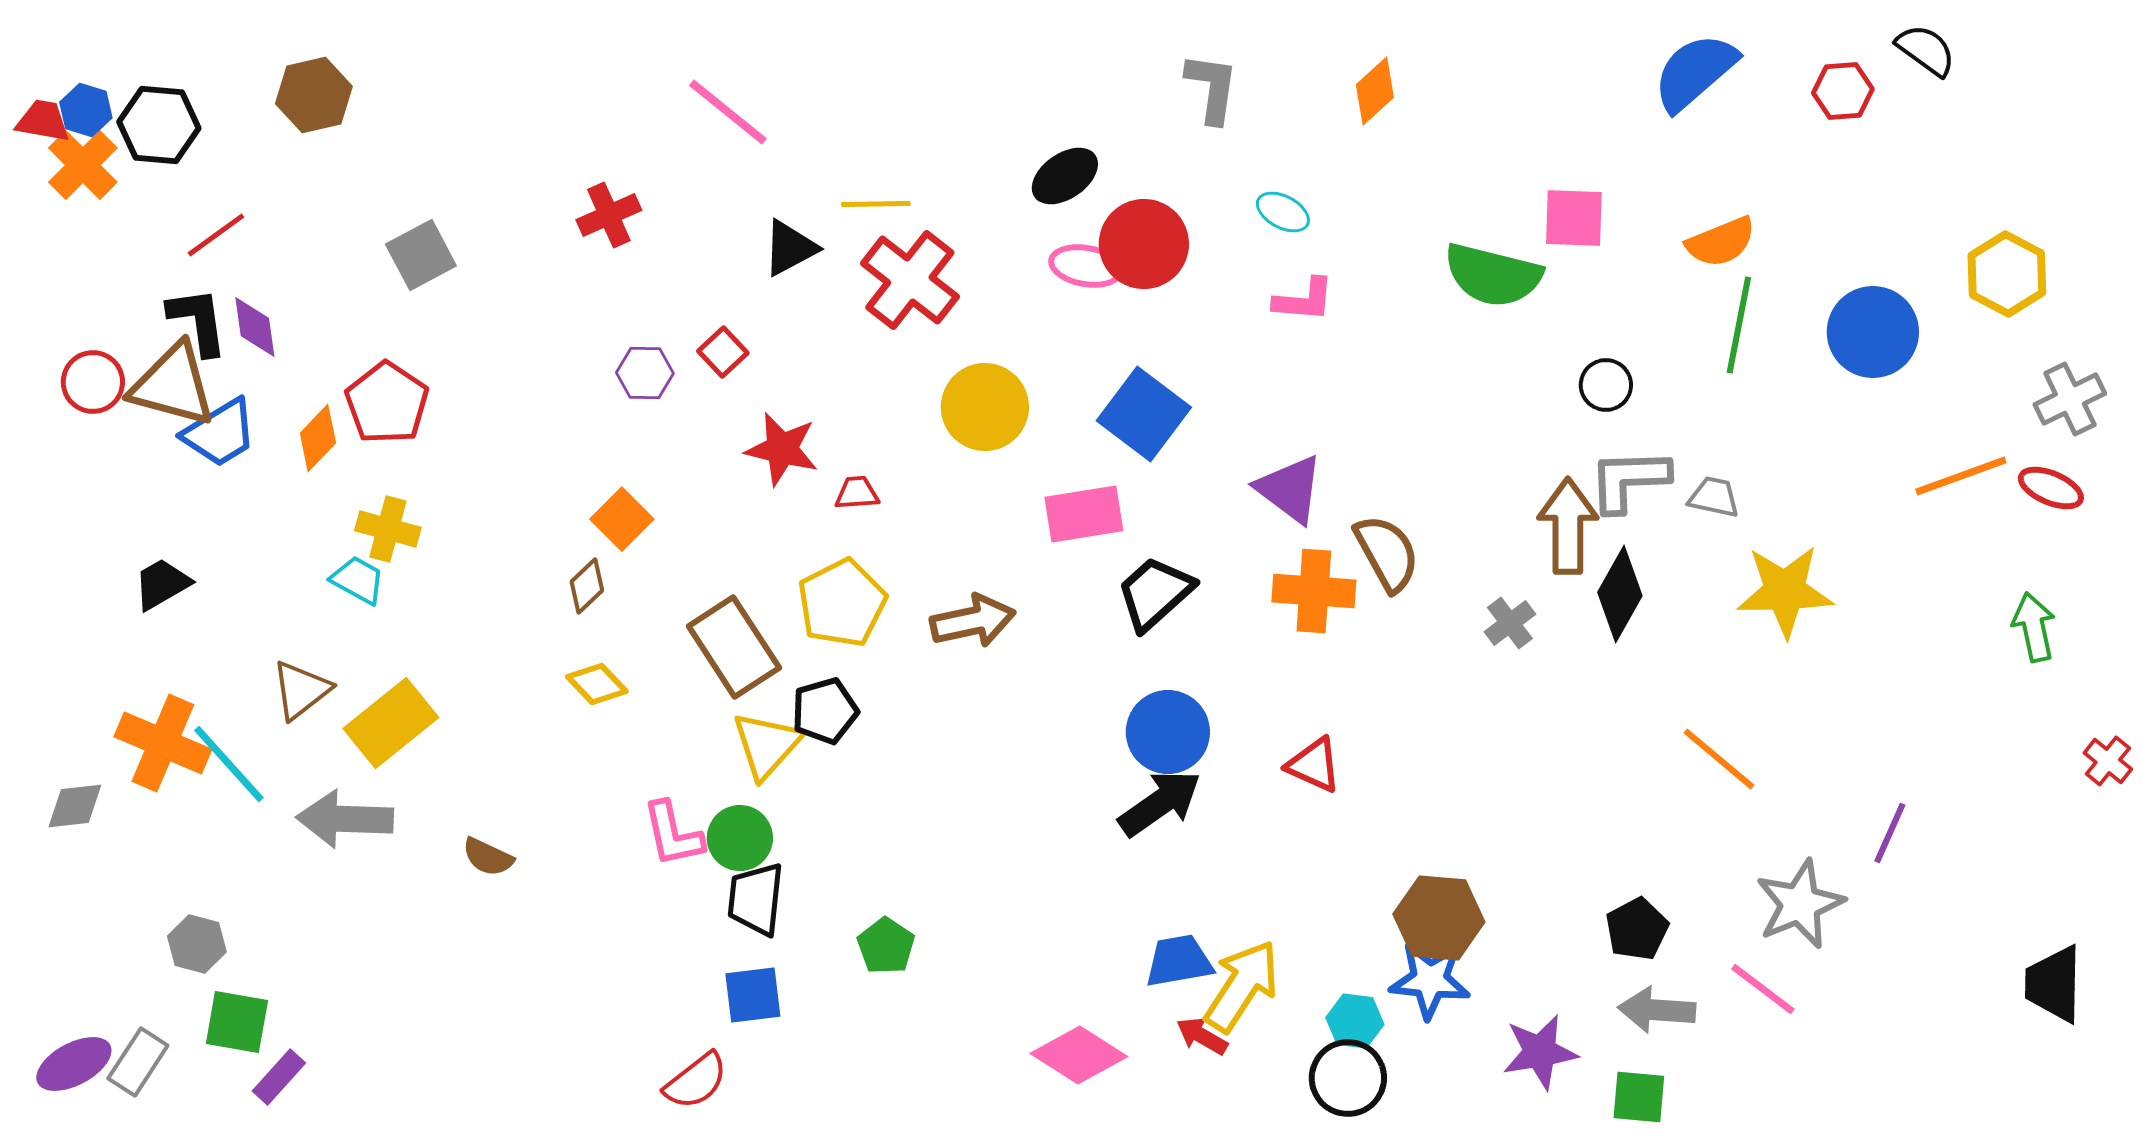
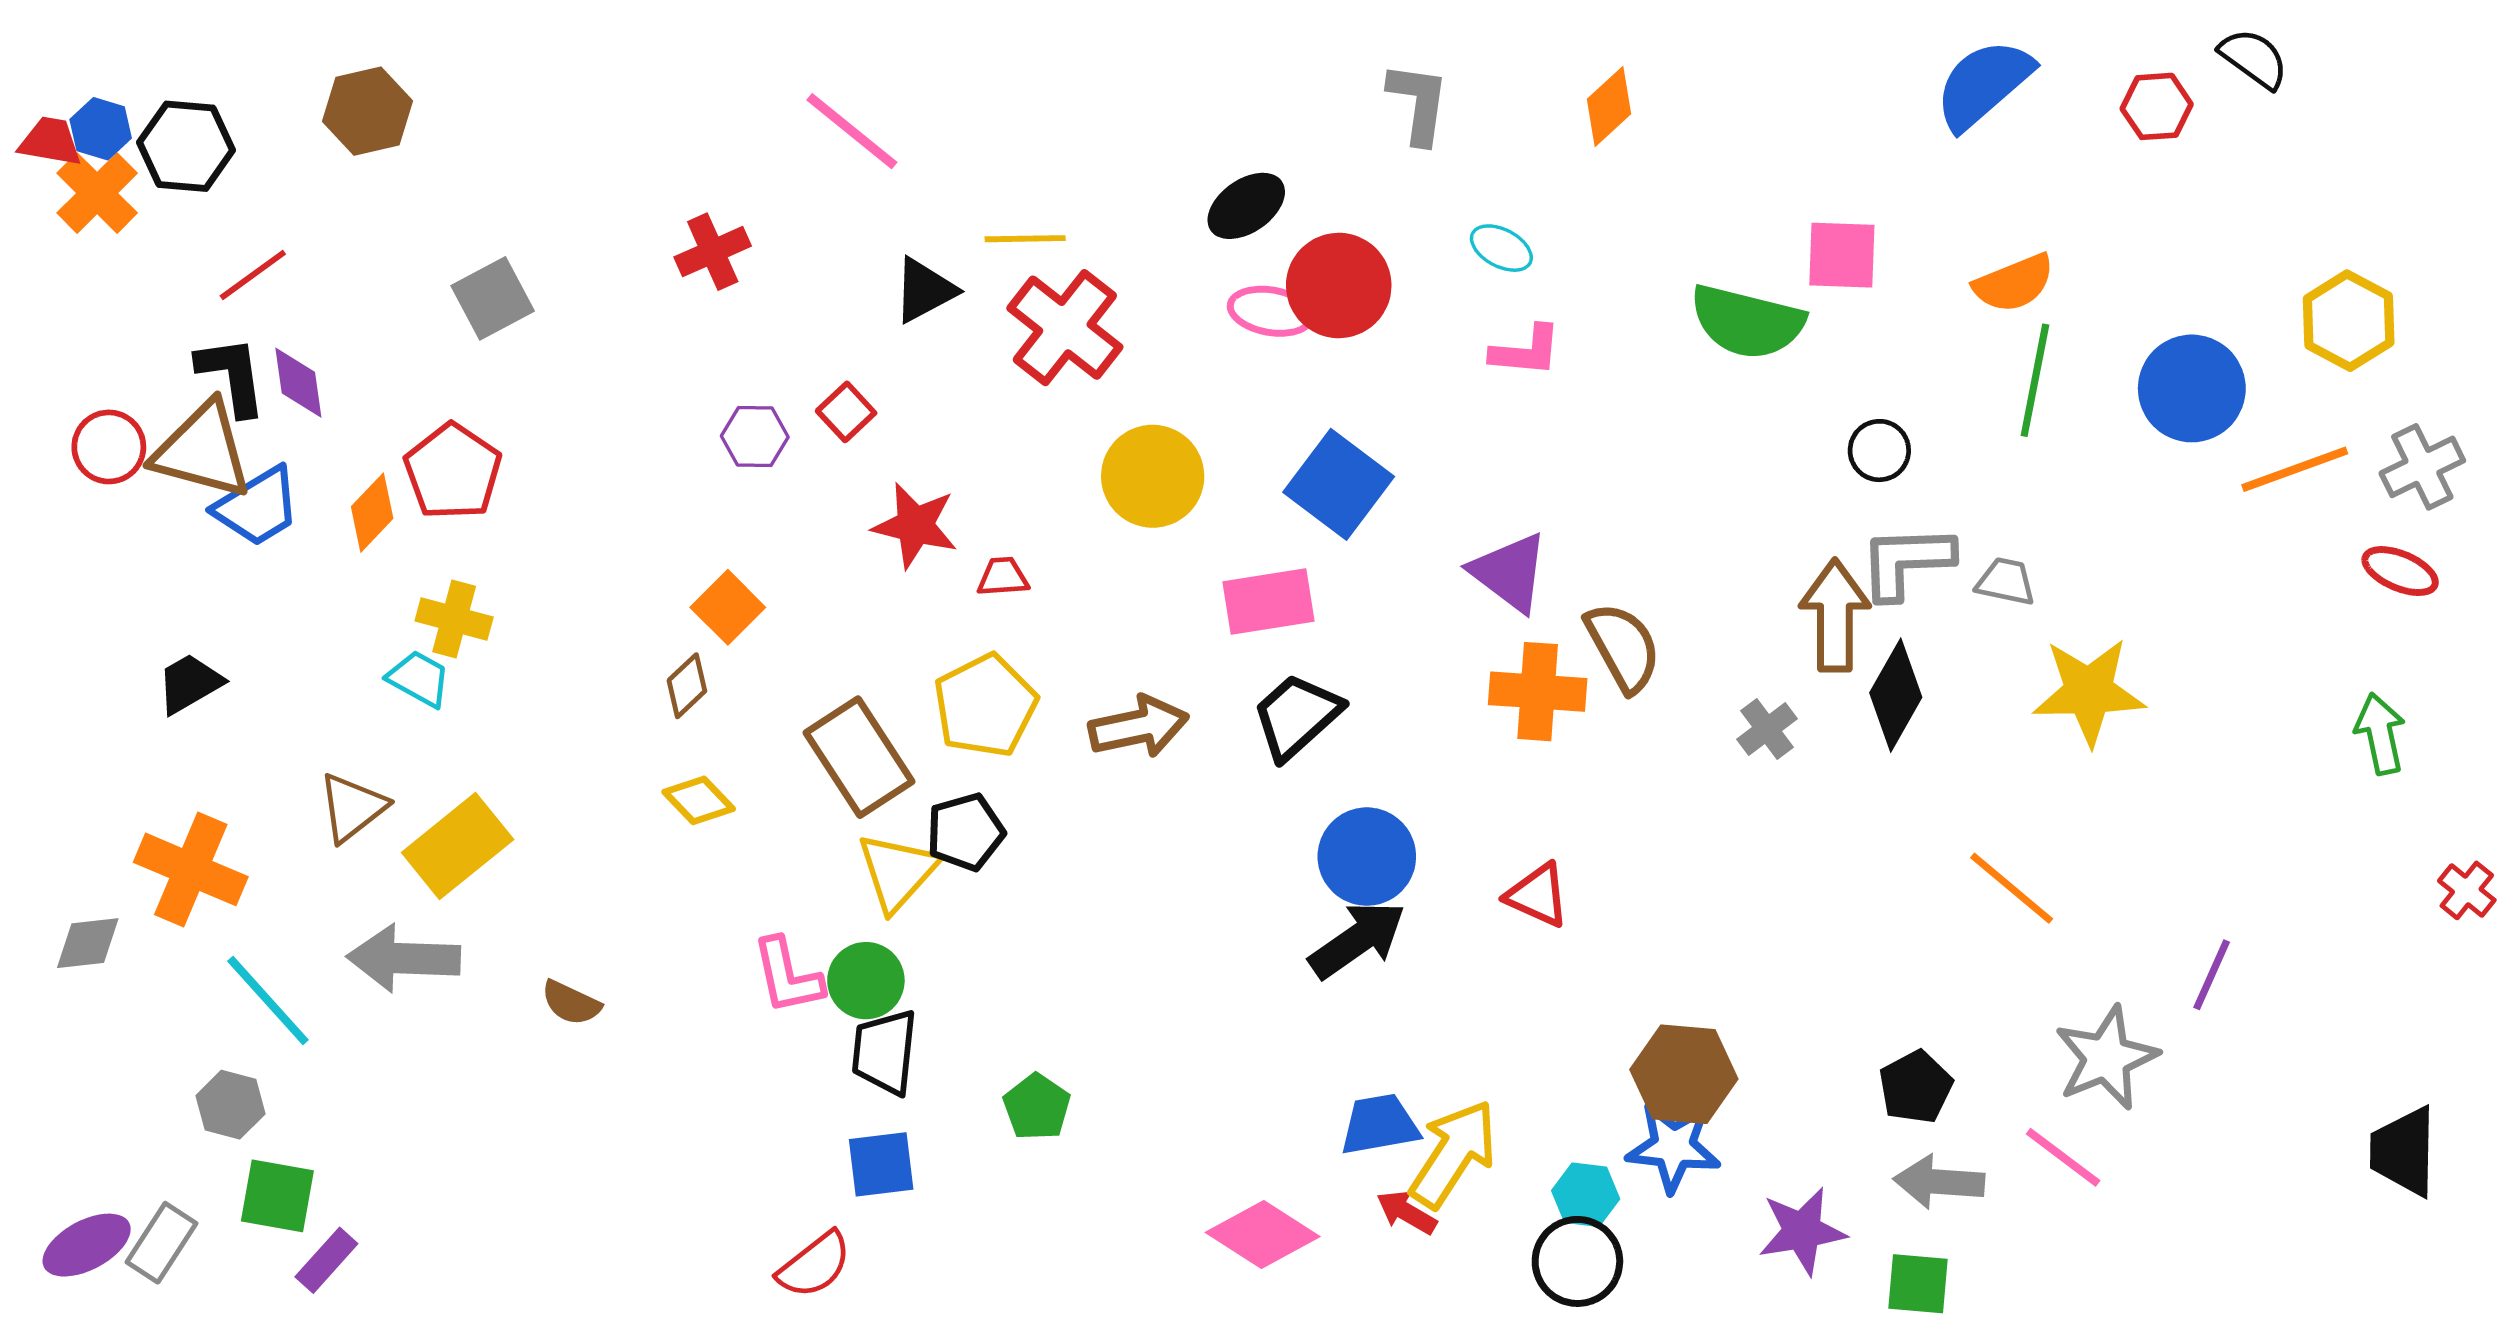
orange line: (1961, 476) -> (2295, 469), moved
black trapezoid: (1155, 593) -> (1297, 716), moved
cyan line: (229, 764) -> (268, 1000), moved

